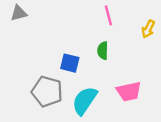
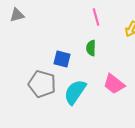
pink trapezoid: (129, 91) -> (114, 84), turned 50

